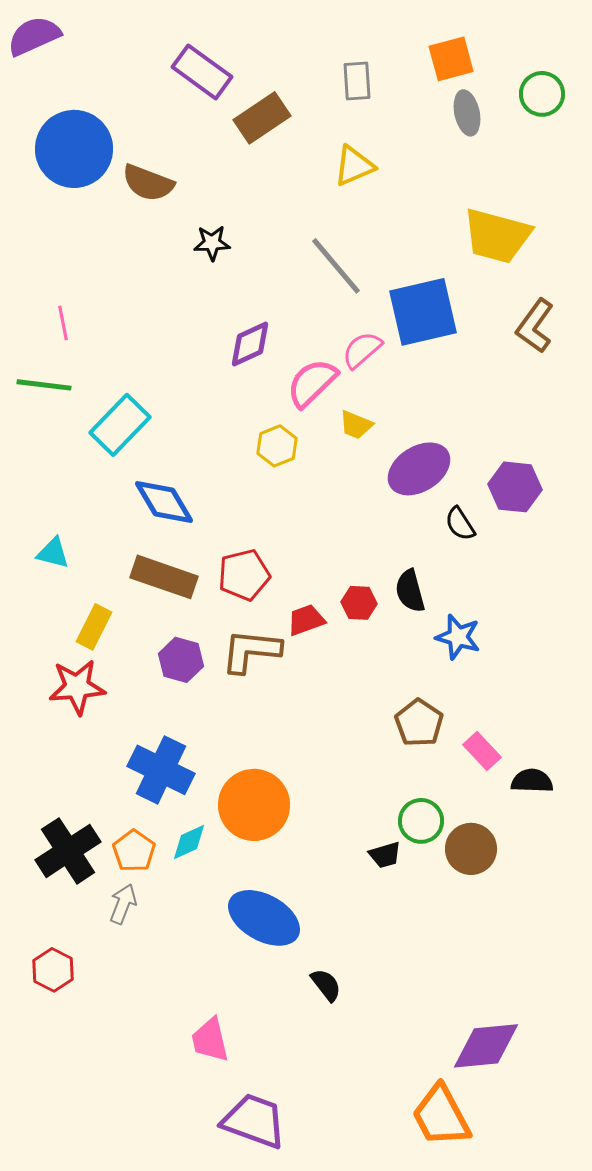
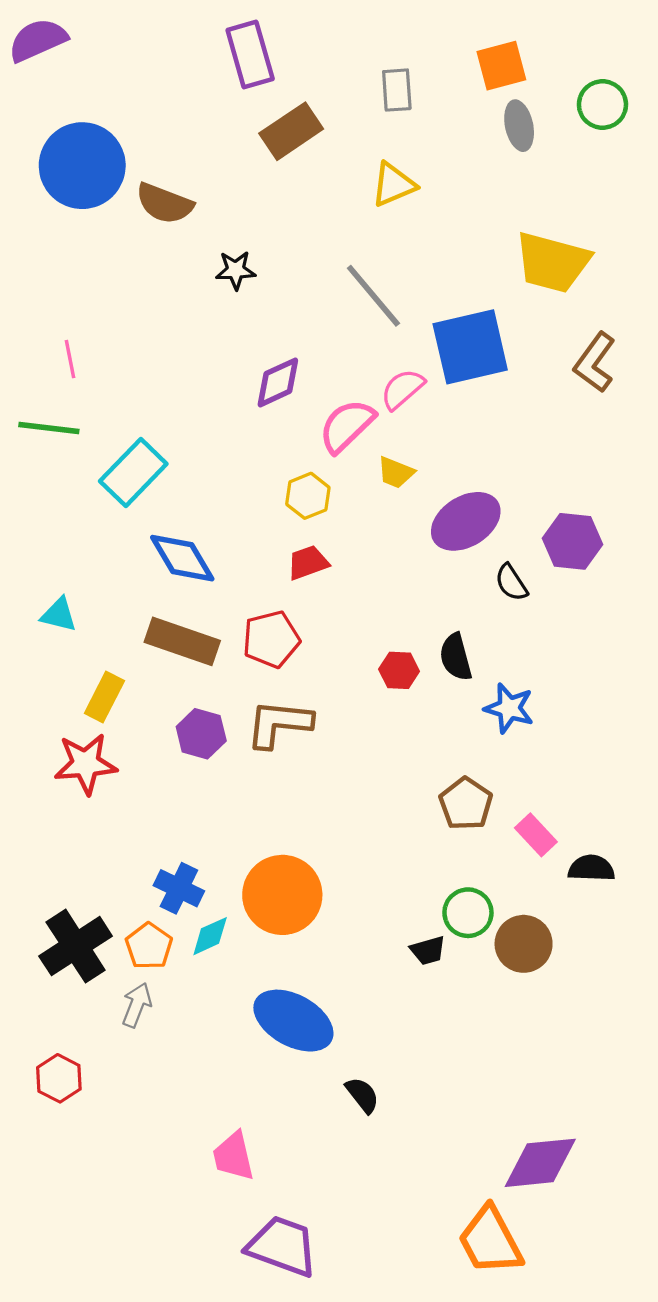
purple rectangle: (202, 72) -> (250, 54), moved, turned 38
red trapezoid: (306, 620) -> (308, 563), moved
blue cross: (161, 770) -> (179, 888), moved, size x0.7

